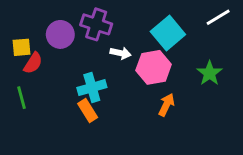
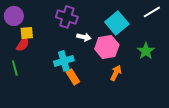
purple circle: (60, 34) -> (14, 16), moved
yellow square: (22, 47) -> (27, 33), moved
orange rectangle: (88, 110) -> (73, 77), moved

